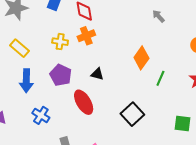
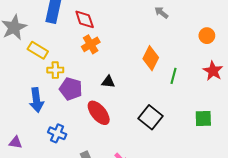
yellow cross: (60, 42) -> (55, 70), moved
yellow rectangle: (19, 48) -> (38, 50), moved

